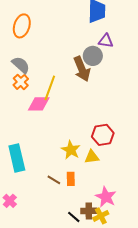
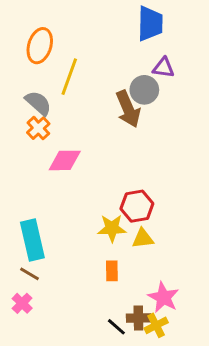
yellow line: (50, 88) -> (69, 77), moved
red hexagon: (103, 135) -> (137, 206), moved
yellow star: (71, 150) -> (112, 228), turned -30
brown line: (54, 180) -> (29, 274), moved

